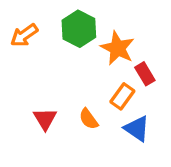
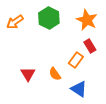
orange star: (118, 48) -> (87, 20), moved
blue triangle: (137, 129) -> (79, 89), moved

